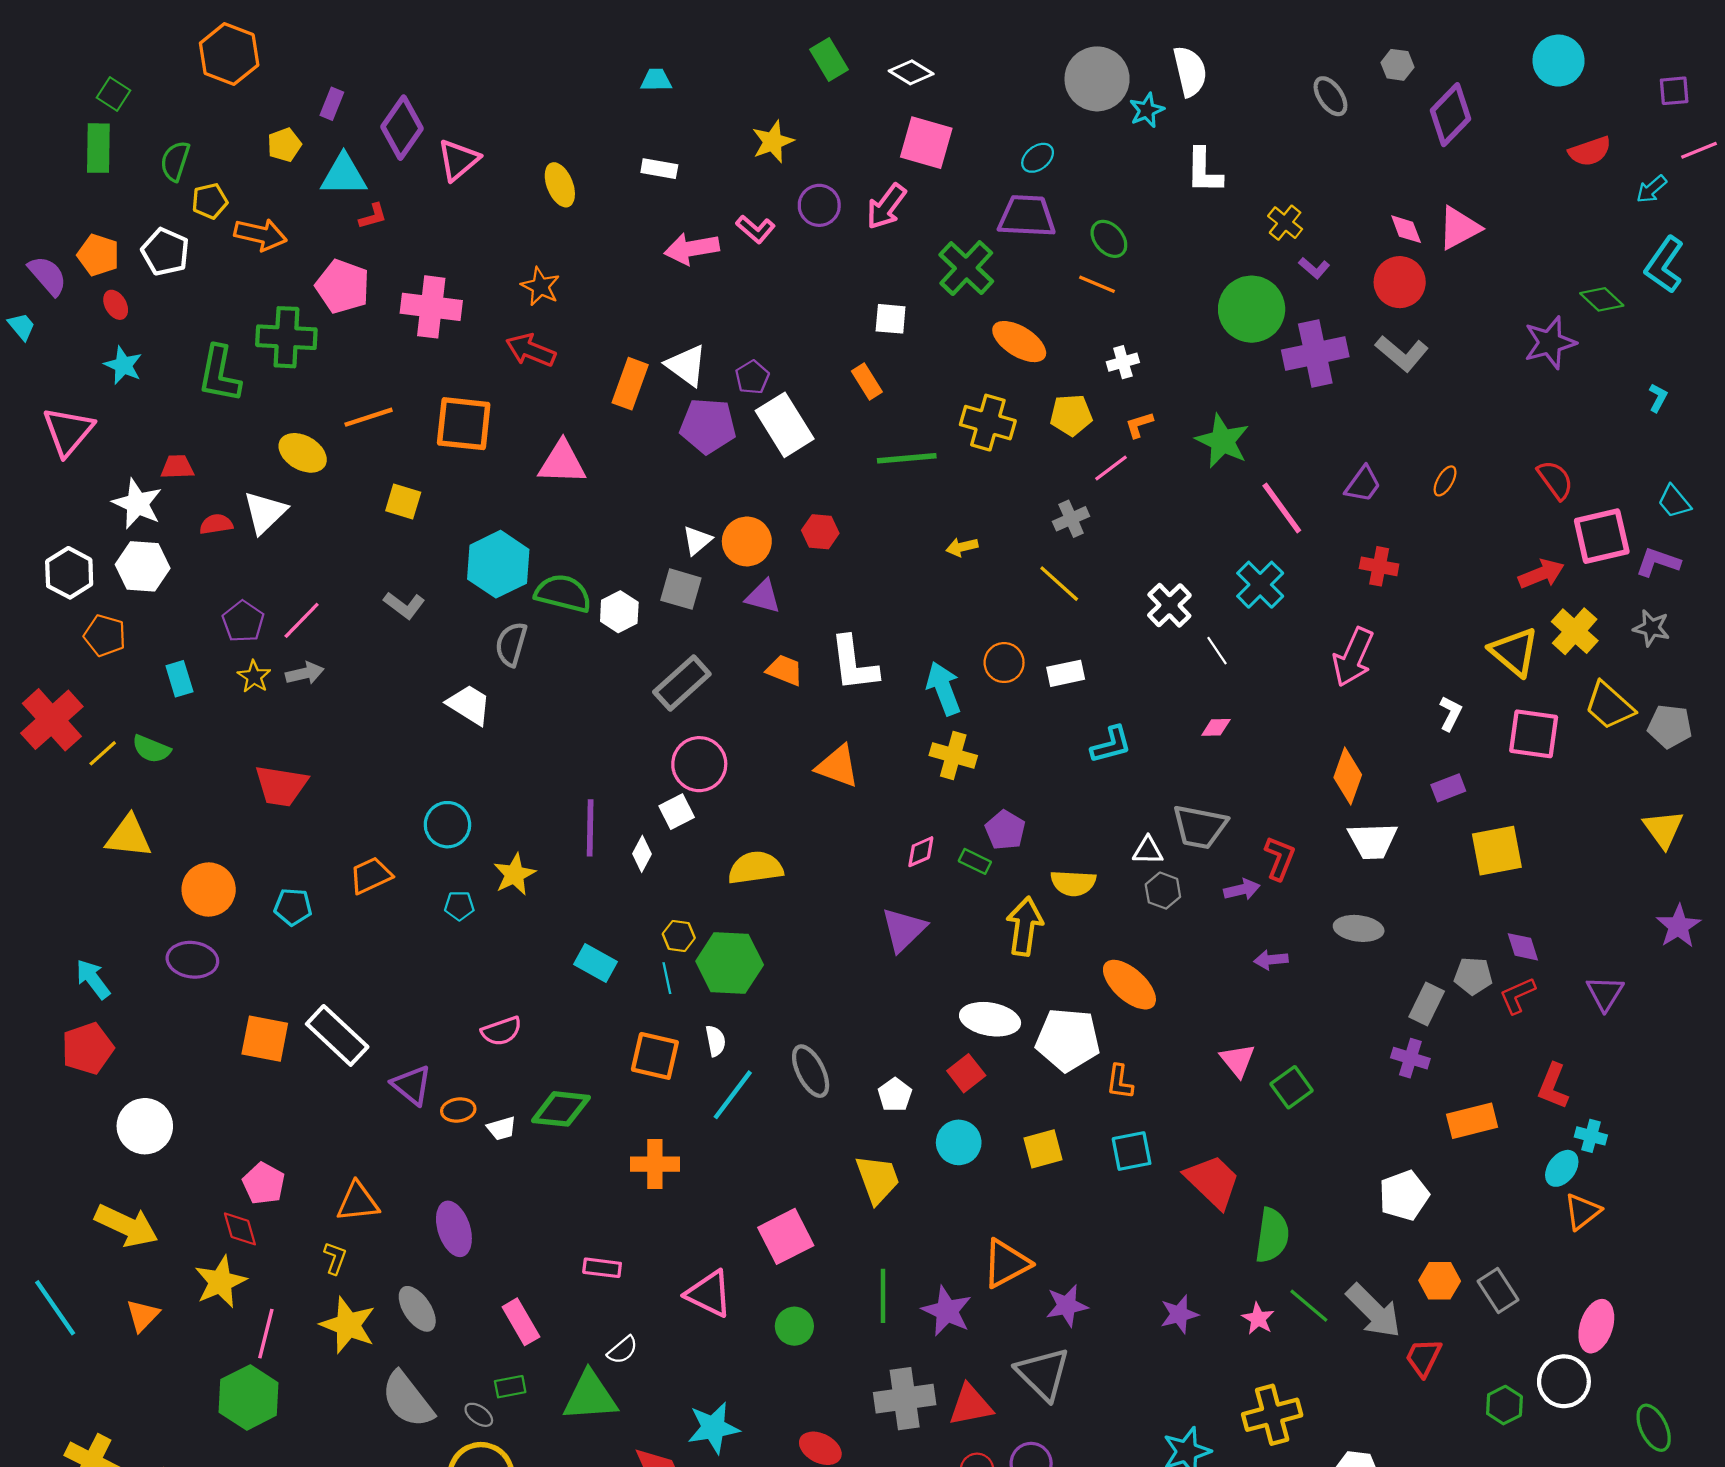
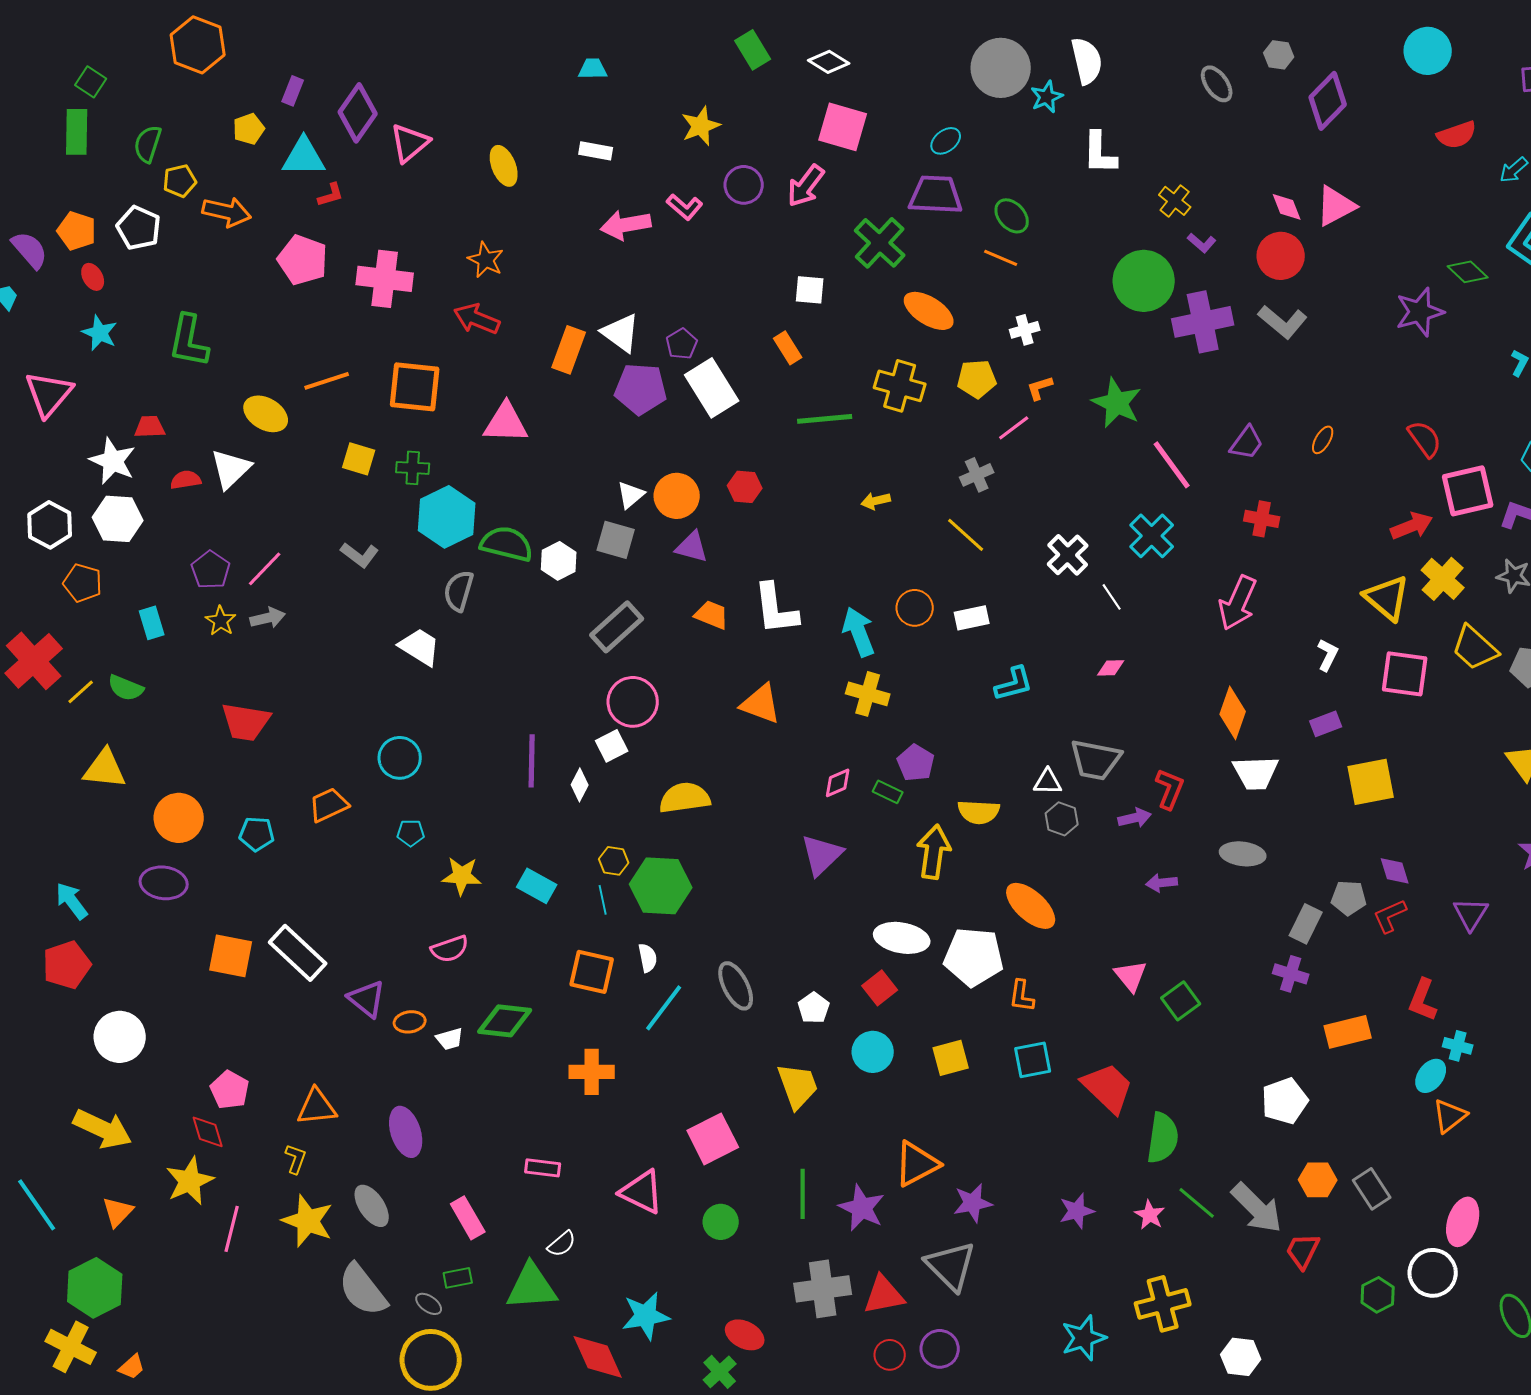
green cross: (286, 337) -> (413, 468), moved, size x0.6
yellow star: (514, 874) -> (462, 876), moved, turned 30
green hexagon: (249, 1397) -> (95, 1288), moved

